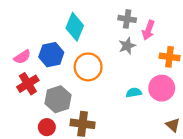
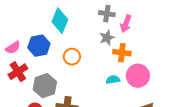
orange cross: (170, 57) -> (122, 53), moved
orange circle: (88, 67) -> (72, 57), size x0.7

